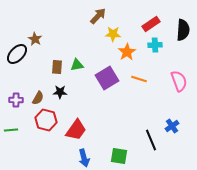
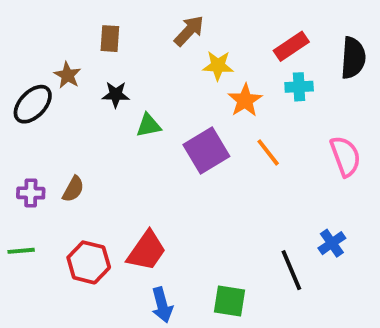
brown rectangle: (57, 67) -> (110, 39), moved
orange line: (139, 79) -> (268, 152), turned 35
black star: (60, 92) -> (116, 95), moved
red hexagon: (46, 120) -> (89, 262), moved

